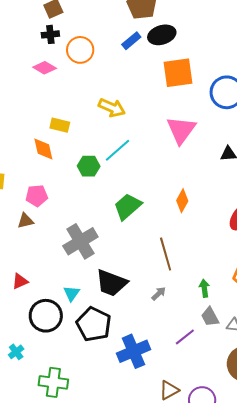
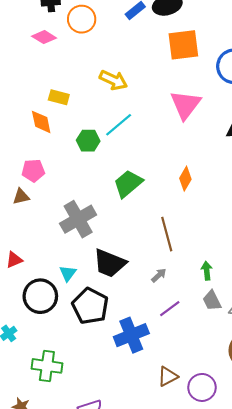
purple line: (185, 337) -> (170, 309), moved

